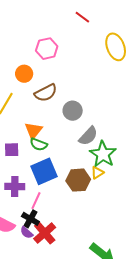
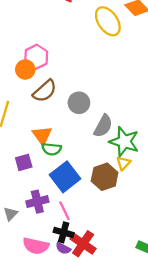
pink hexagon: (47, 49) -> (36, 57), moved
orange circle: (24, 74) -> (25, 69), moved
pink line: (36, 201) -> (64, 211), turned -36

